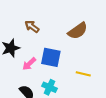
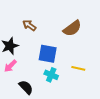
pink arrow: (29, 64) -> (10, 66), moved
cyan cross: (49, 87) -> (51, 75), moved

